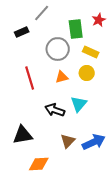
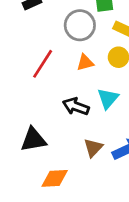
red line: (30, 78) -> (43, 64), turned 50

